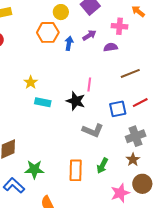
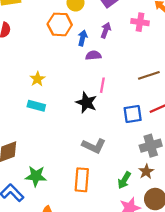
purple arrow: (89, 35) -> (106, 30), turned -40
purple semicircle: (111, 47) -> (93, 55), moved
cyan rectangle: (43, 102) -> (36, 106), moved
gray L-shape: (93, 130) -> (94, 146), moved
green arrow: (102, 166) -> (124, 180), moved

